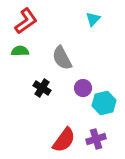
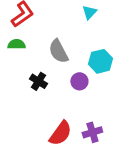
cyan hexagon: (104, 103) -> (100, 61), moved

